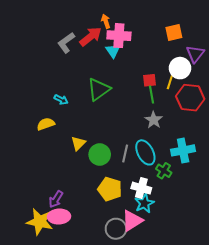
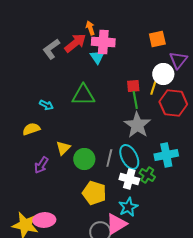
green triangle: (99, 89) -> (83, 95), turned 35
gray star: (154, 120) -> (137, 125), size x1.5
white cross: (141, 188) -> (129, 179), moved
purple arrow: (56, 199) -> (41, 165), moved

